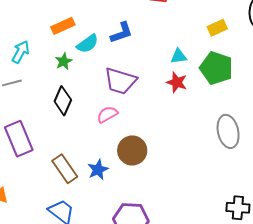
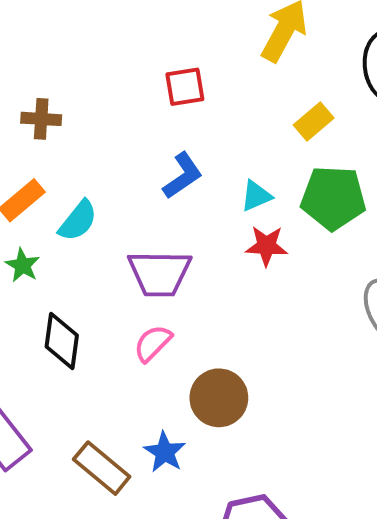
blue L-shape: (122, 33) -> (183, 176), moved
green star: (64, 61) -> (22, 265), moved

